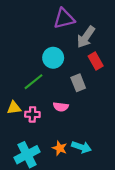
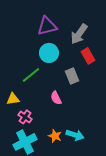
purple triangle: (64, 19) -> (47, 26), moved
pink semicircle: (61, 107) -> (56, 98), turned 56
pink cross: (32, 114) -> (25, 117), moved, turned 32

